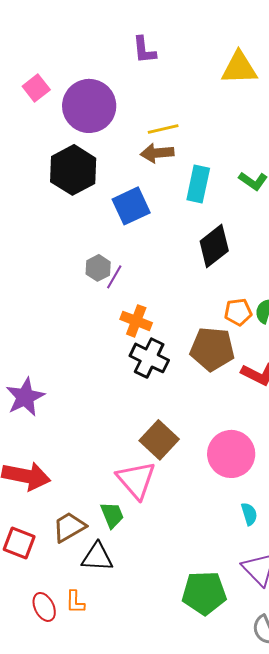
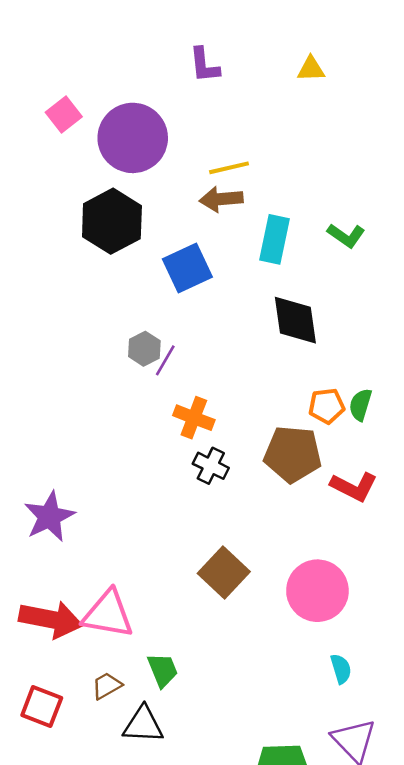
yellow triangle: (239, 68) -> (311, 69), moved, size x0.6
black diamond: (214, 246) -> (295, 320), turned -60
black cross: (149, 358) -> (211, 466), size x0.7
pink triangle: (136, 480) -> (108, 614), moved, turned -39
brown trapezoid: (69, 527) -> (107, 686), size x0.7

